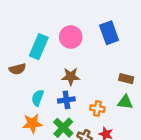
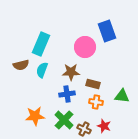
pink circle: (71, 37) -> (85, 47), moved
brown rectangle: (126, 79) -> (93, 84), moved
cyan semicircle: (38, 98) -> (42, 70), moved

